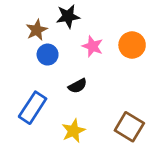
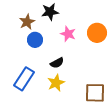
brown square: (129, 127) -> (95, 93), turned -30
yellow star: (73, 131) -> (56, 83), moved

